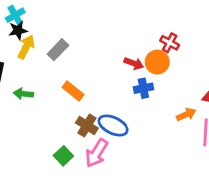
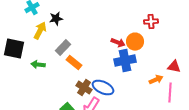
black star: (18, 30) -> (56, 19), moved
red cross: (170, 43) -> (151, 22), moved, turned -32
gray rectangle: (58, 50) -> (63, 48), moved
blue cross: (143, 88) -> (125, 61), size x1.5

